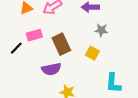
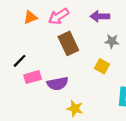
pink rectangle: (34, 35) -> (33, 77), moved
brown rectangle: (61, 44) -> (68, 43), moved

